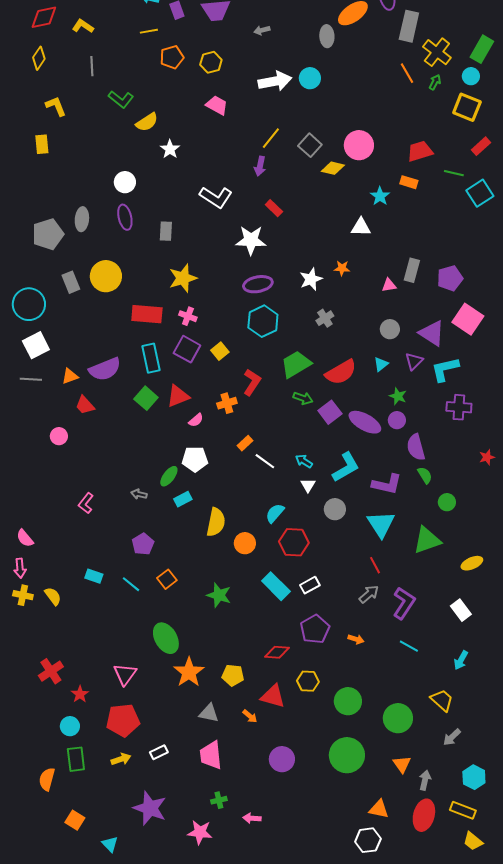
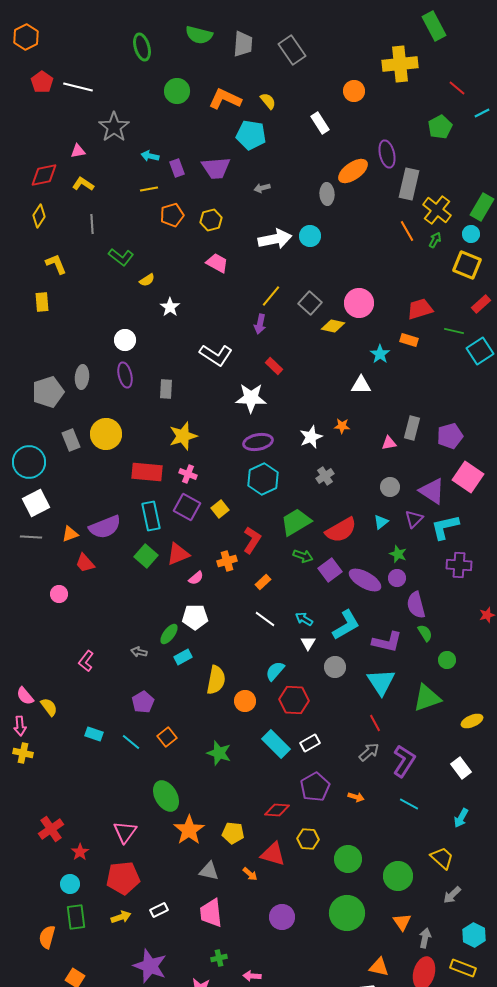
yellow semicircle: (147, 122) -> (147, 280), size x0.7
orange rectangle: (245, 443) -> (263, 582), moved
yellow semicircle: (53, 596) -> (49, 707), moved

